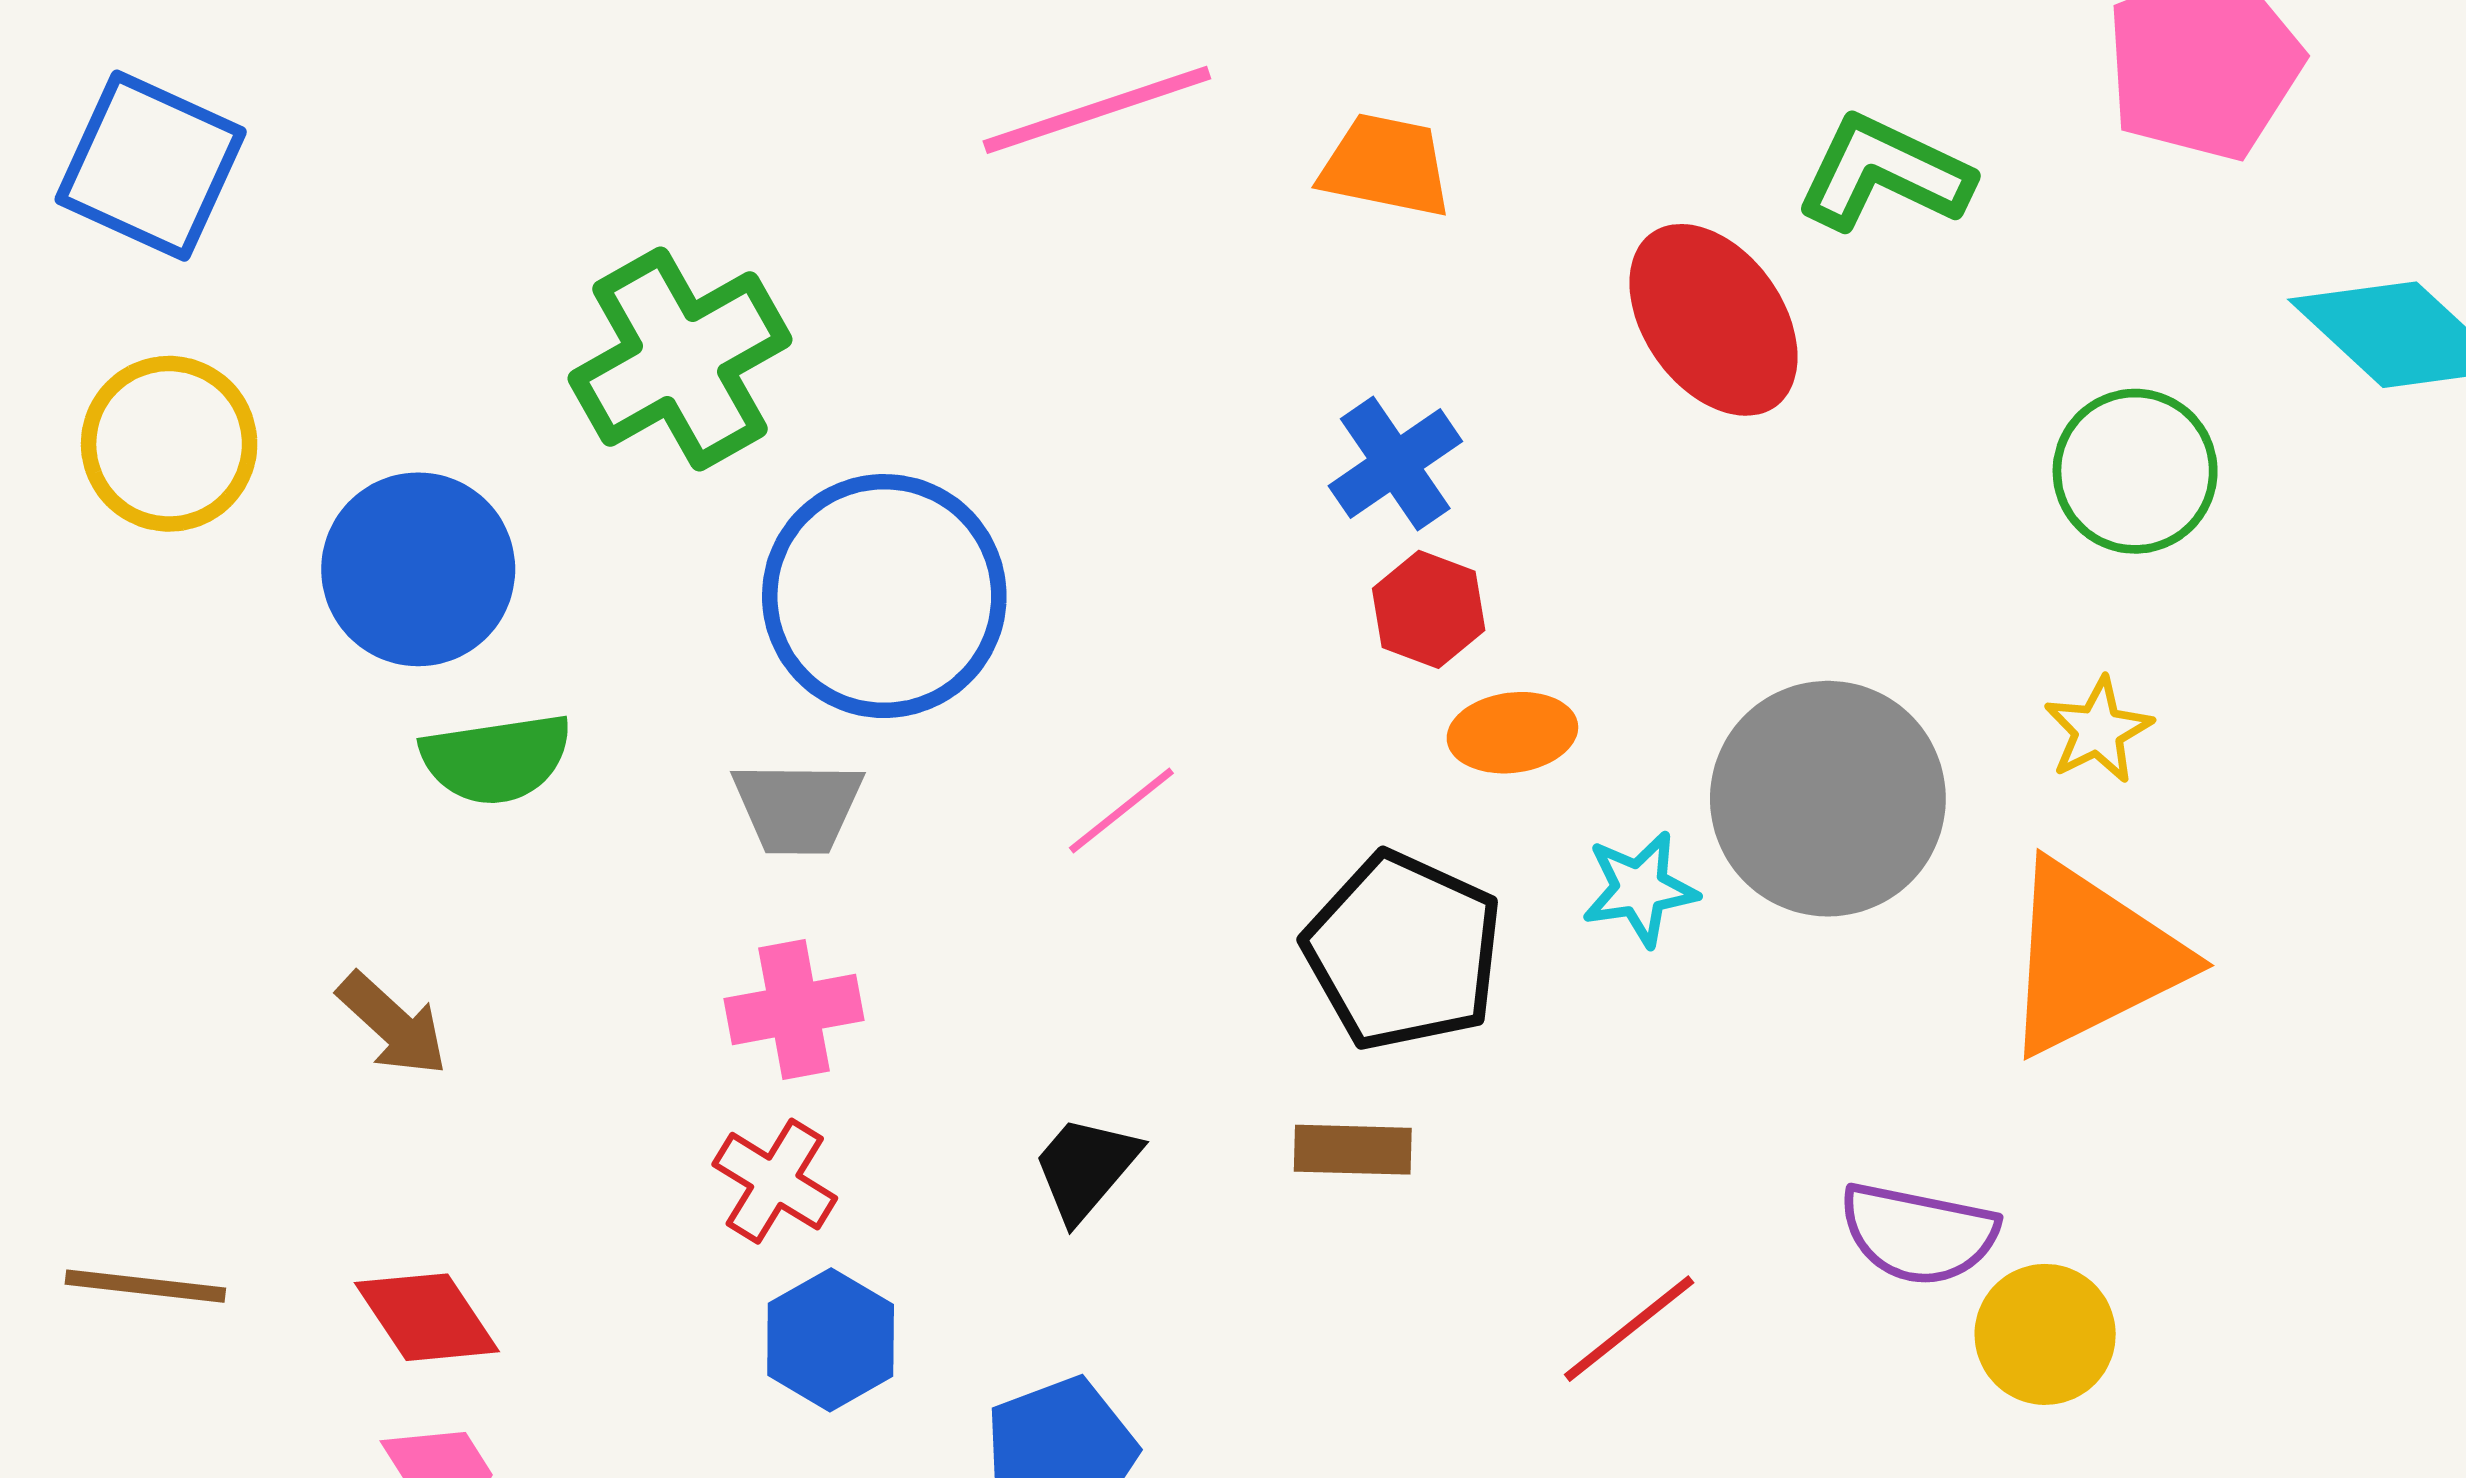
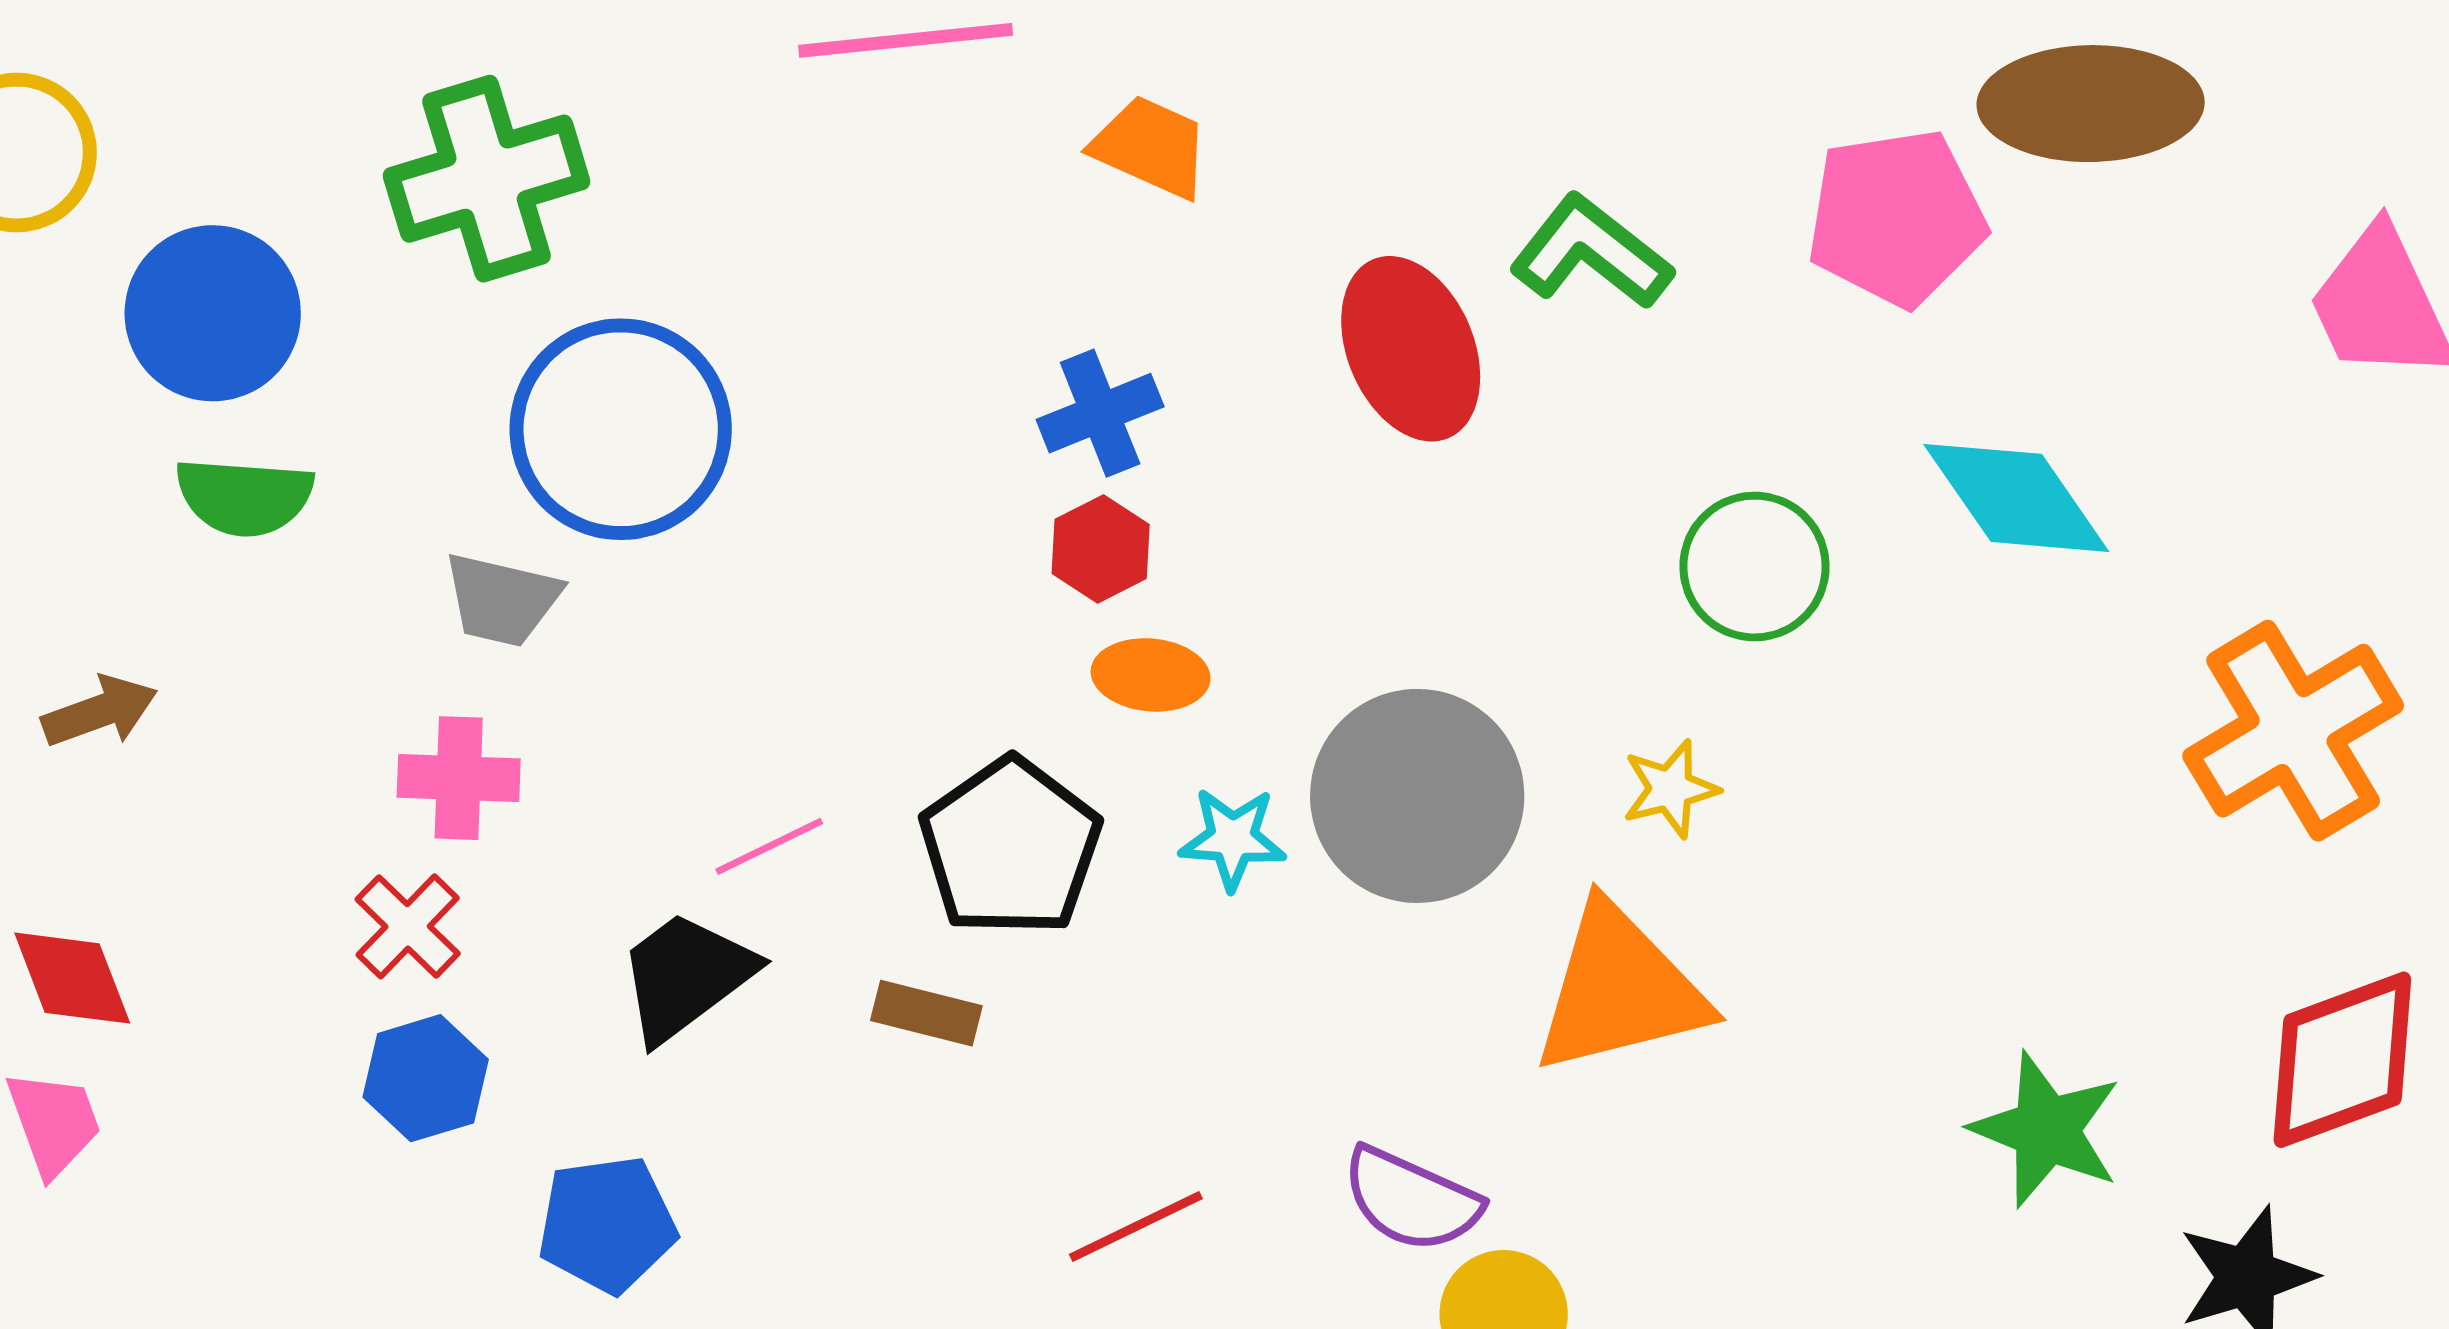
pink line: (1121, 810) -> (769, 846), moved
brown arrow: (392, 1024) -> (100, 711), turned -75
black trapezoid: (1086, 1168) -> (686, 976), size x1.4

